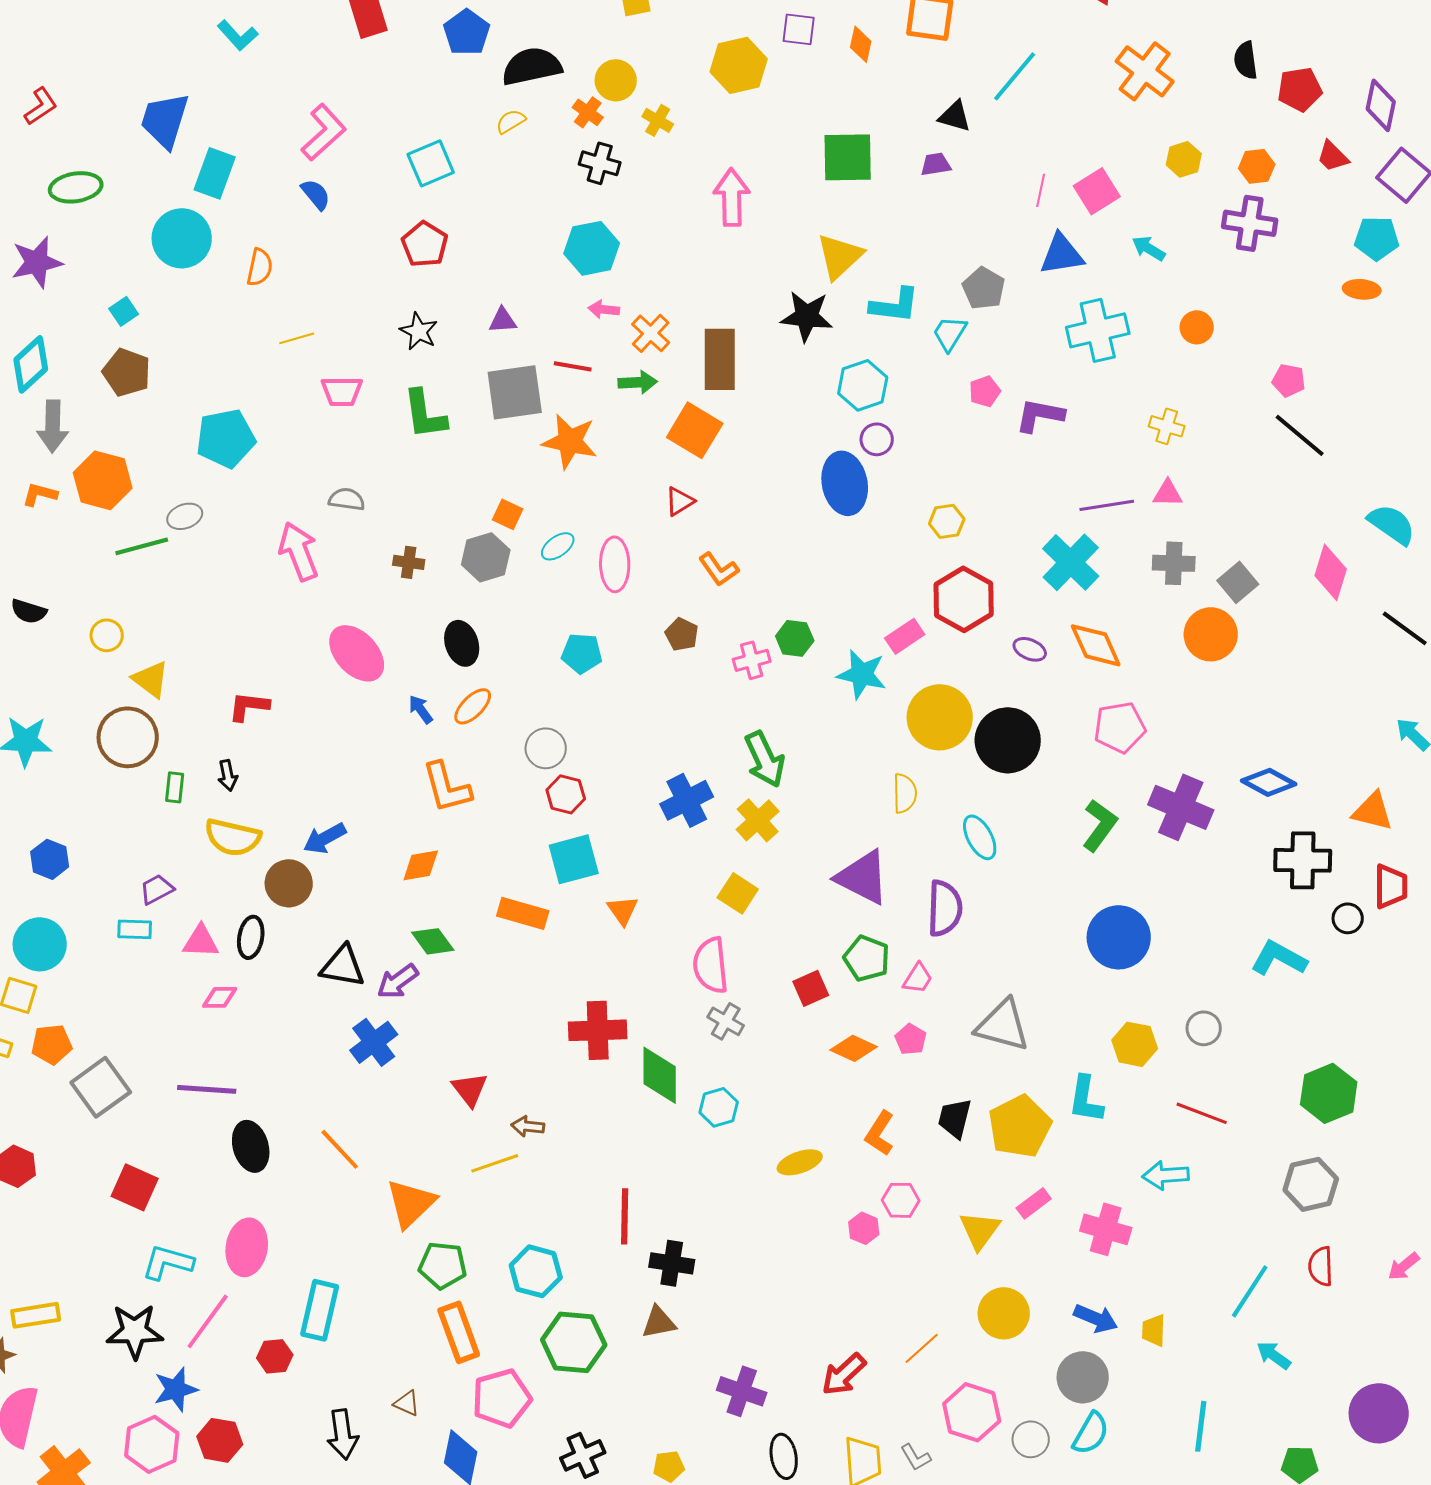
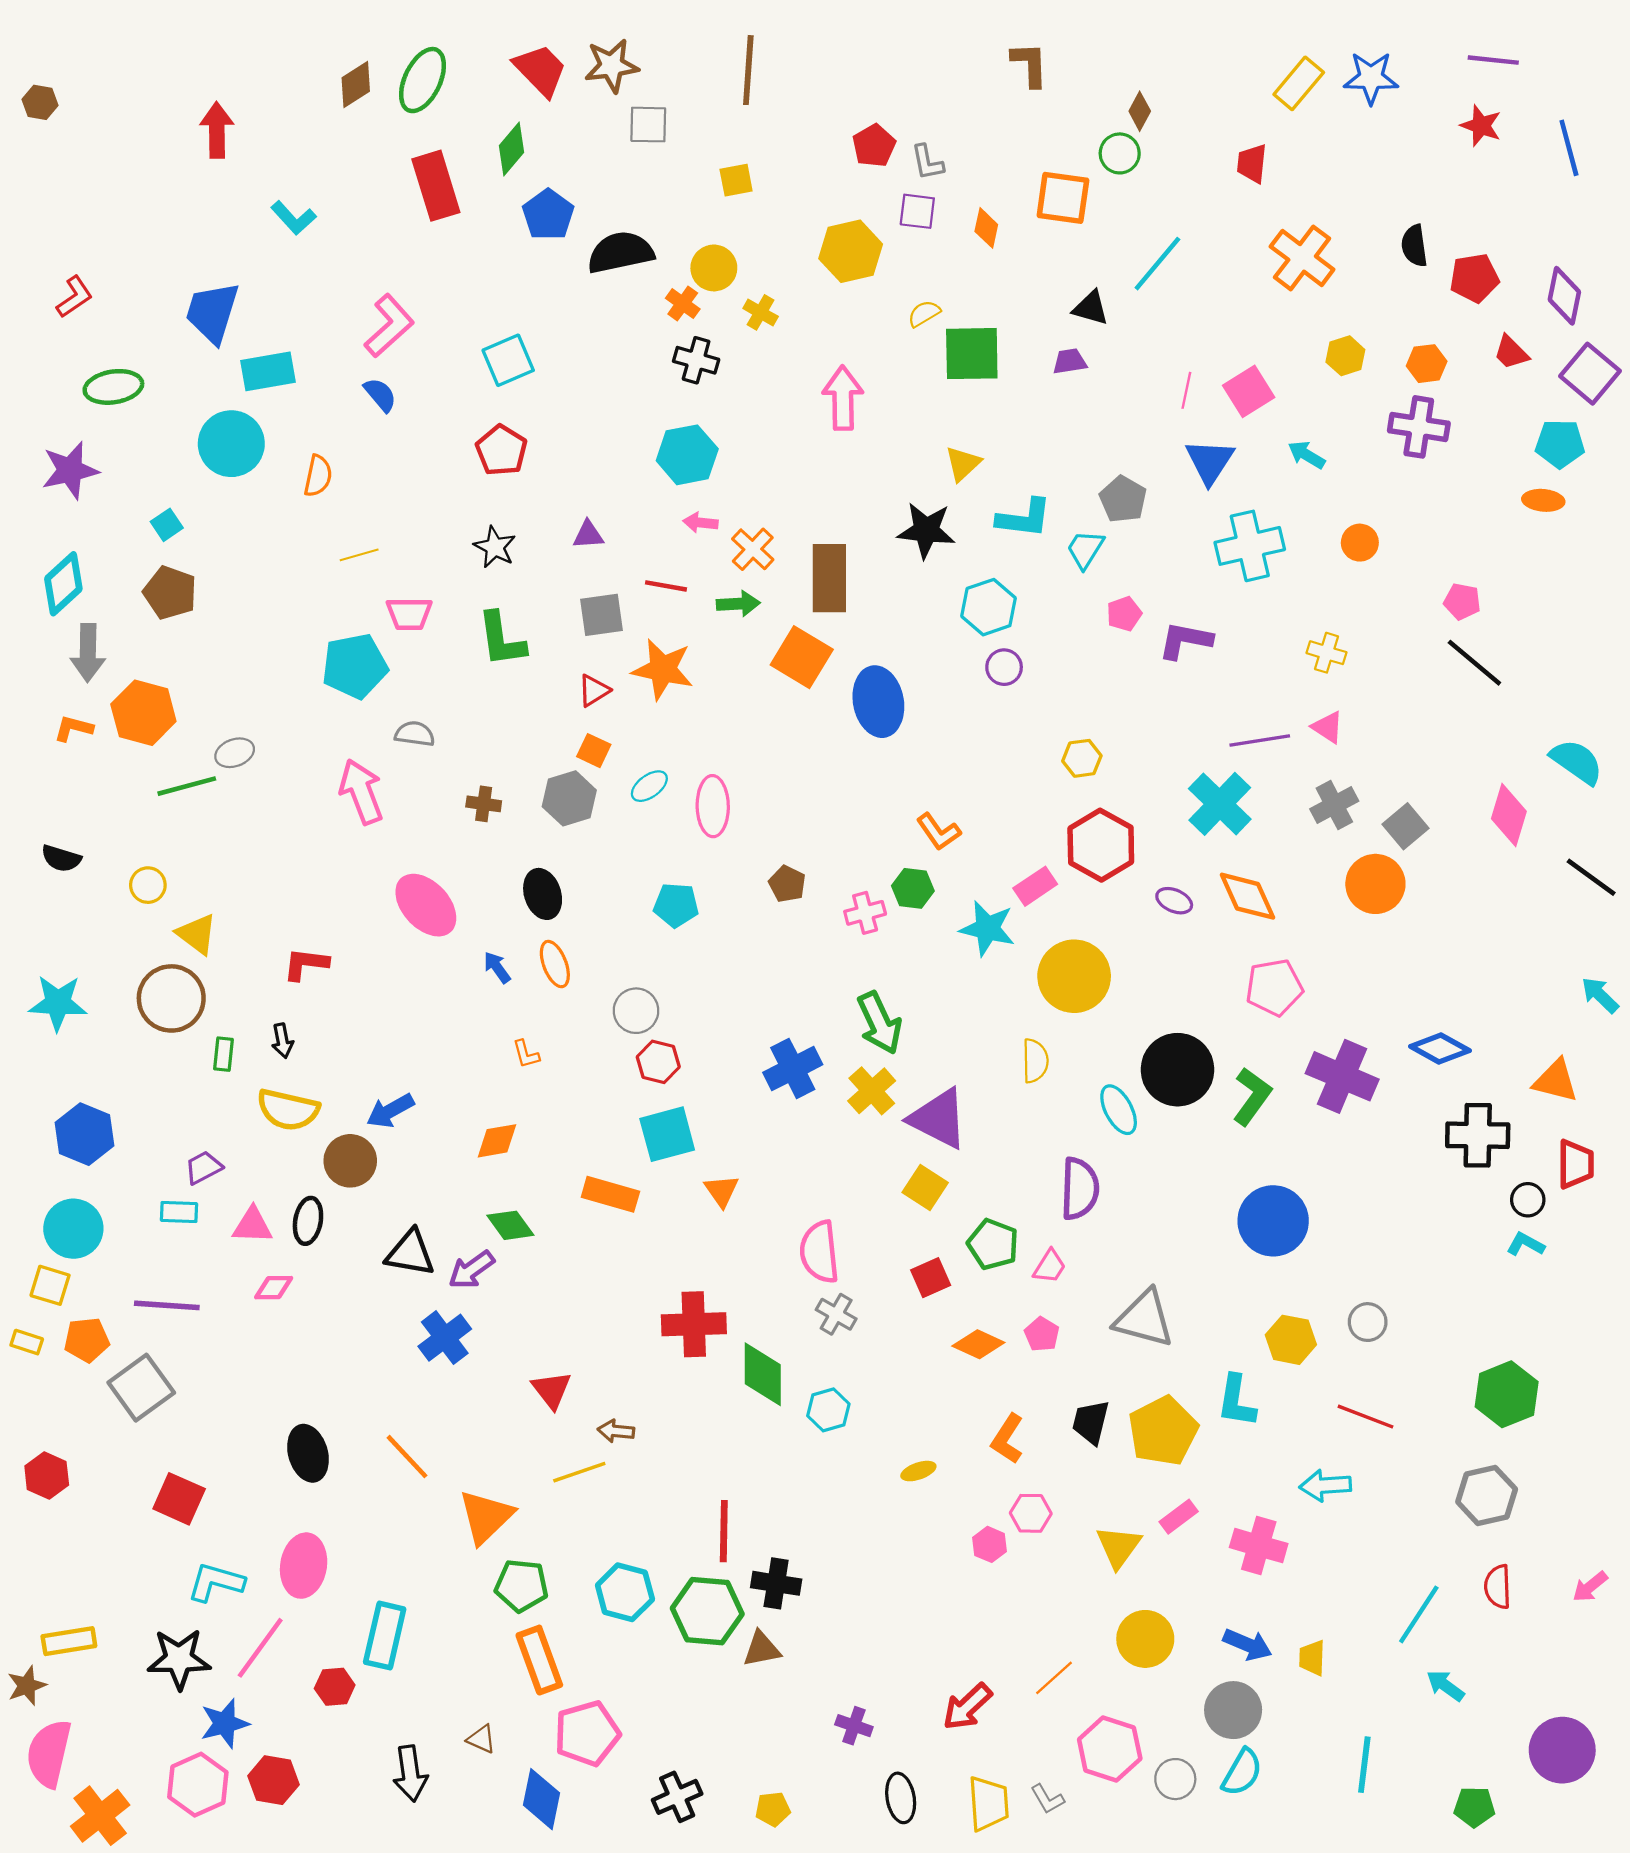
yellow semicircle: (511, 121) -> (924, 314), moved
cyan rectangle: (215, 173) -> (268, 371), turned 60
blue triangle: (1062, 254) -> (1210, 461), turned -48
yellow triangle: (840, 256) -> (963, 464), size x0.7
gray square: (515, 392) -> (602, 615), size x0.7
cyan pentagon: (226, 438) -> (355, 666), moved
blue ellipse: (845, 483) -> (878, 702), moved
pink triangle: (1168, 493) -> (1328, 727), turned 32
red triangle: (680, 501) -> (594, 690), moved
gray cross: (1174, 563) -> (1334, 805), turned -30
orange L-shape: (719, 569) -> (938, 832), moved
orange ellipse: (473, 706) -> (555, 964), turned -66
black circle: (1008, 740) -> (1178, 1070), moved
orange L-shape: (447, 787) -> (526, 1054), size x0.5
blue hexagon: (50, 859) -> (85, 1134), size x1.4
purple triangle: (863, 877) -> (938, 1119), moved
yellow square: (738, 893) -> (925, 1188), moved
cyan L-shape: (1279, 958) -> (1526, 1244), moved, size x0.6
purple line: (207, 1089) -> (167, 1305), moved
yellow ellipse: (800, 1162) -> (918, 1471), size x0.7
green hexagon: (574, 1342) -> (707, 1611), moved
purple cross: (742, 1391) -> (854, 1726), size x0.7

